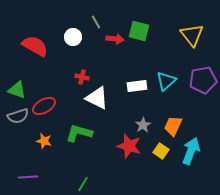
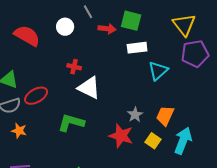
purple pentagon: (203, 80) -> (195, 54), moved
white rectangle: (137, 86) -> (137, 48), moved
orange star: (44, 141) -> (19, 131), moved

